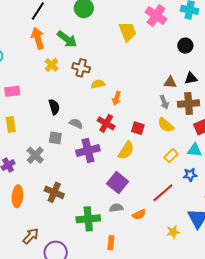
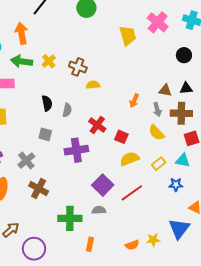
orange arrow: (38, 38) -> (21, 33), moved
green arrow: (67, 39) -> (22, 61), moved, turned 145
orange arrow: (117, 98) -> (134, 101), moved
gray semicircle: (76, 124) -> (67, 110), moved, turned 72
red square: (138, 128) -> (121, 137), moved
yellow semicircle: (126, 150) -> (130, 159), moved, turned -150
gray cross: (35, 155) -> (26, 161), moved
red line: (163, 193) -> (132, 193), moved
orange semicircle: (139, 214) -> (132, 245), moved

